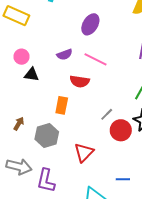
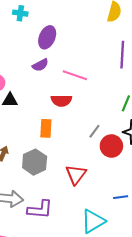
purple ellipse: (90, 24) -> (47, 37), moved
purple semicircle: (64, 54) -> (40, 65), moved
purple L-shape: (46, 181) -> (40, 209), turned -90

